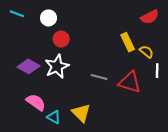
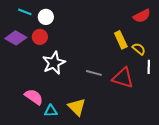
cyan line: (17, 14) -> (25, 12), moved
red circle: (61, 39) -> (40, 37), moved
purple diamond: (28, 66) -> (16, 38), moved
cyan triangle: (54, 117) -> (51, 111), turned -32

